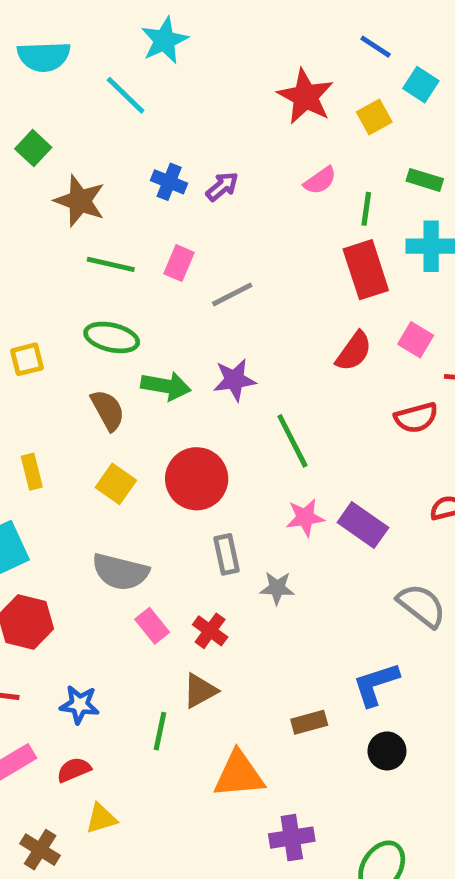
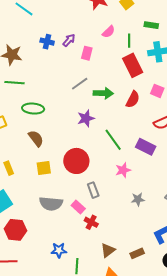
pink rectangle: (179, 263) -> (87, 53), moved
green line: (111, 264) -> (14, 83), moved
green arrow: (166, 386) -> (103, 93), moved
yellow square: (116, 484) -> (44, 168), turned -35
purple rectangle: (363, 525) -> (146, 147), moved
gray star: (277, 588) -> (138, 199), moved
pink rectangle: (152, 626) -> (78, 207), moved
brown triangle: (200, 691) -> (108, 250), moved
blue star: (80, 705) -> (59, 250), moved

